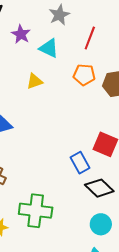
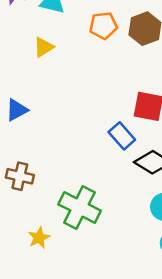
green cross: (36, 211) -> (80, 207), turned 32

